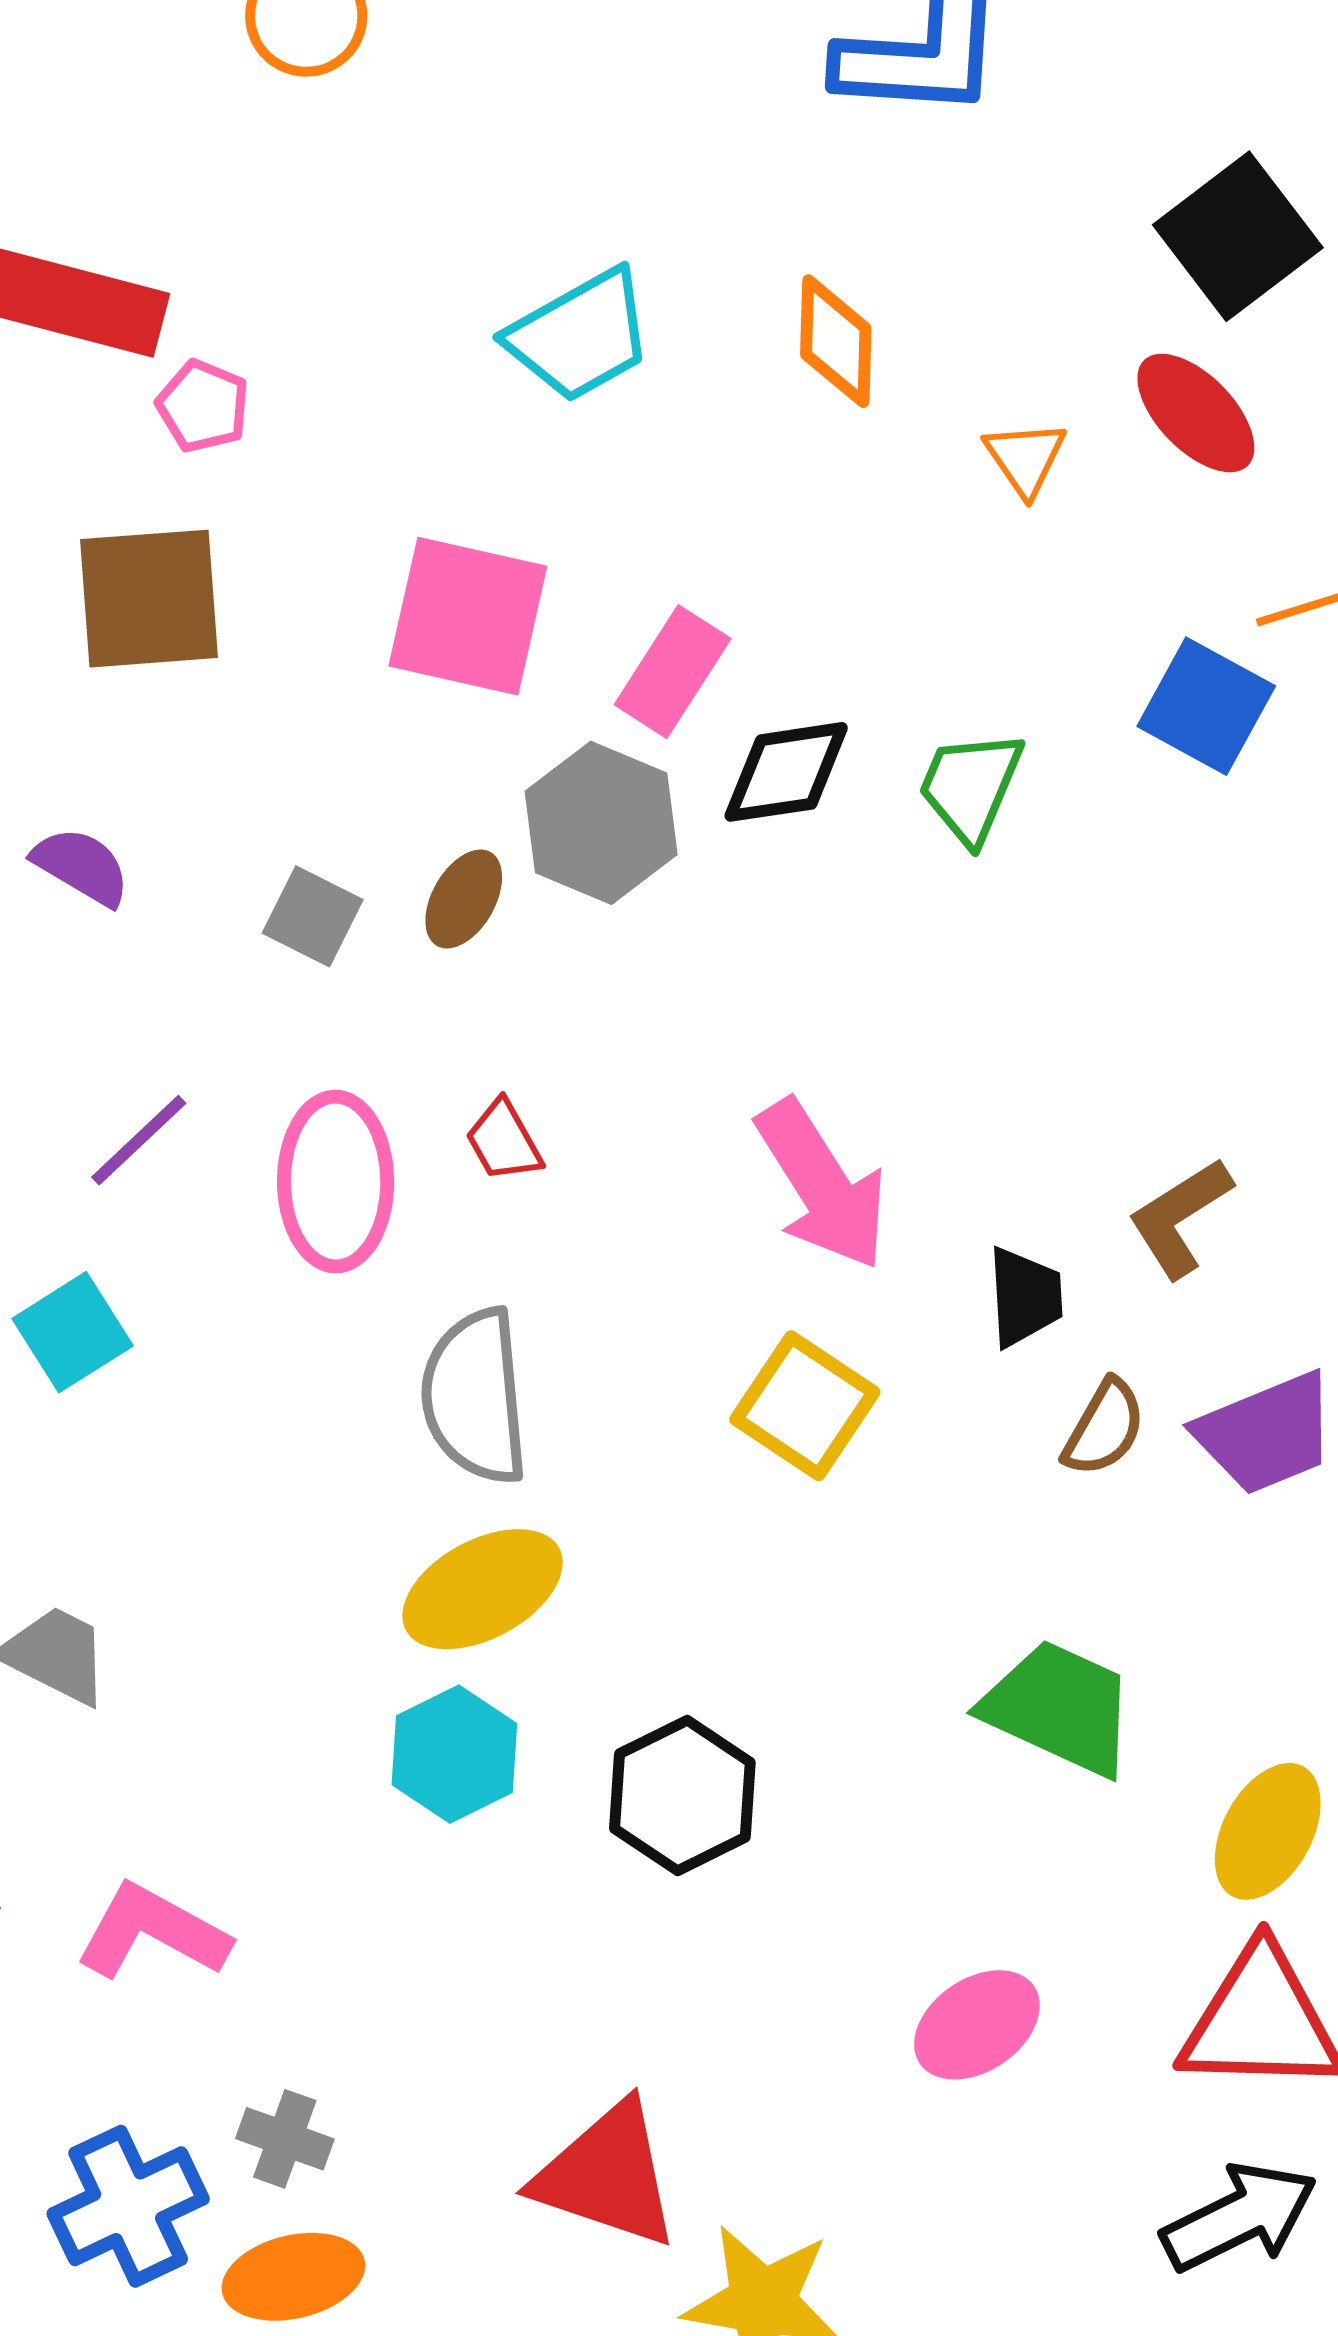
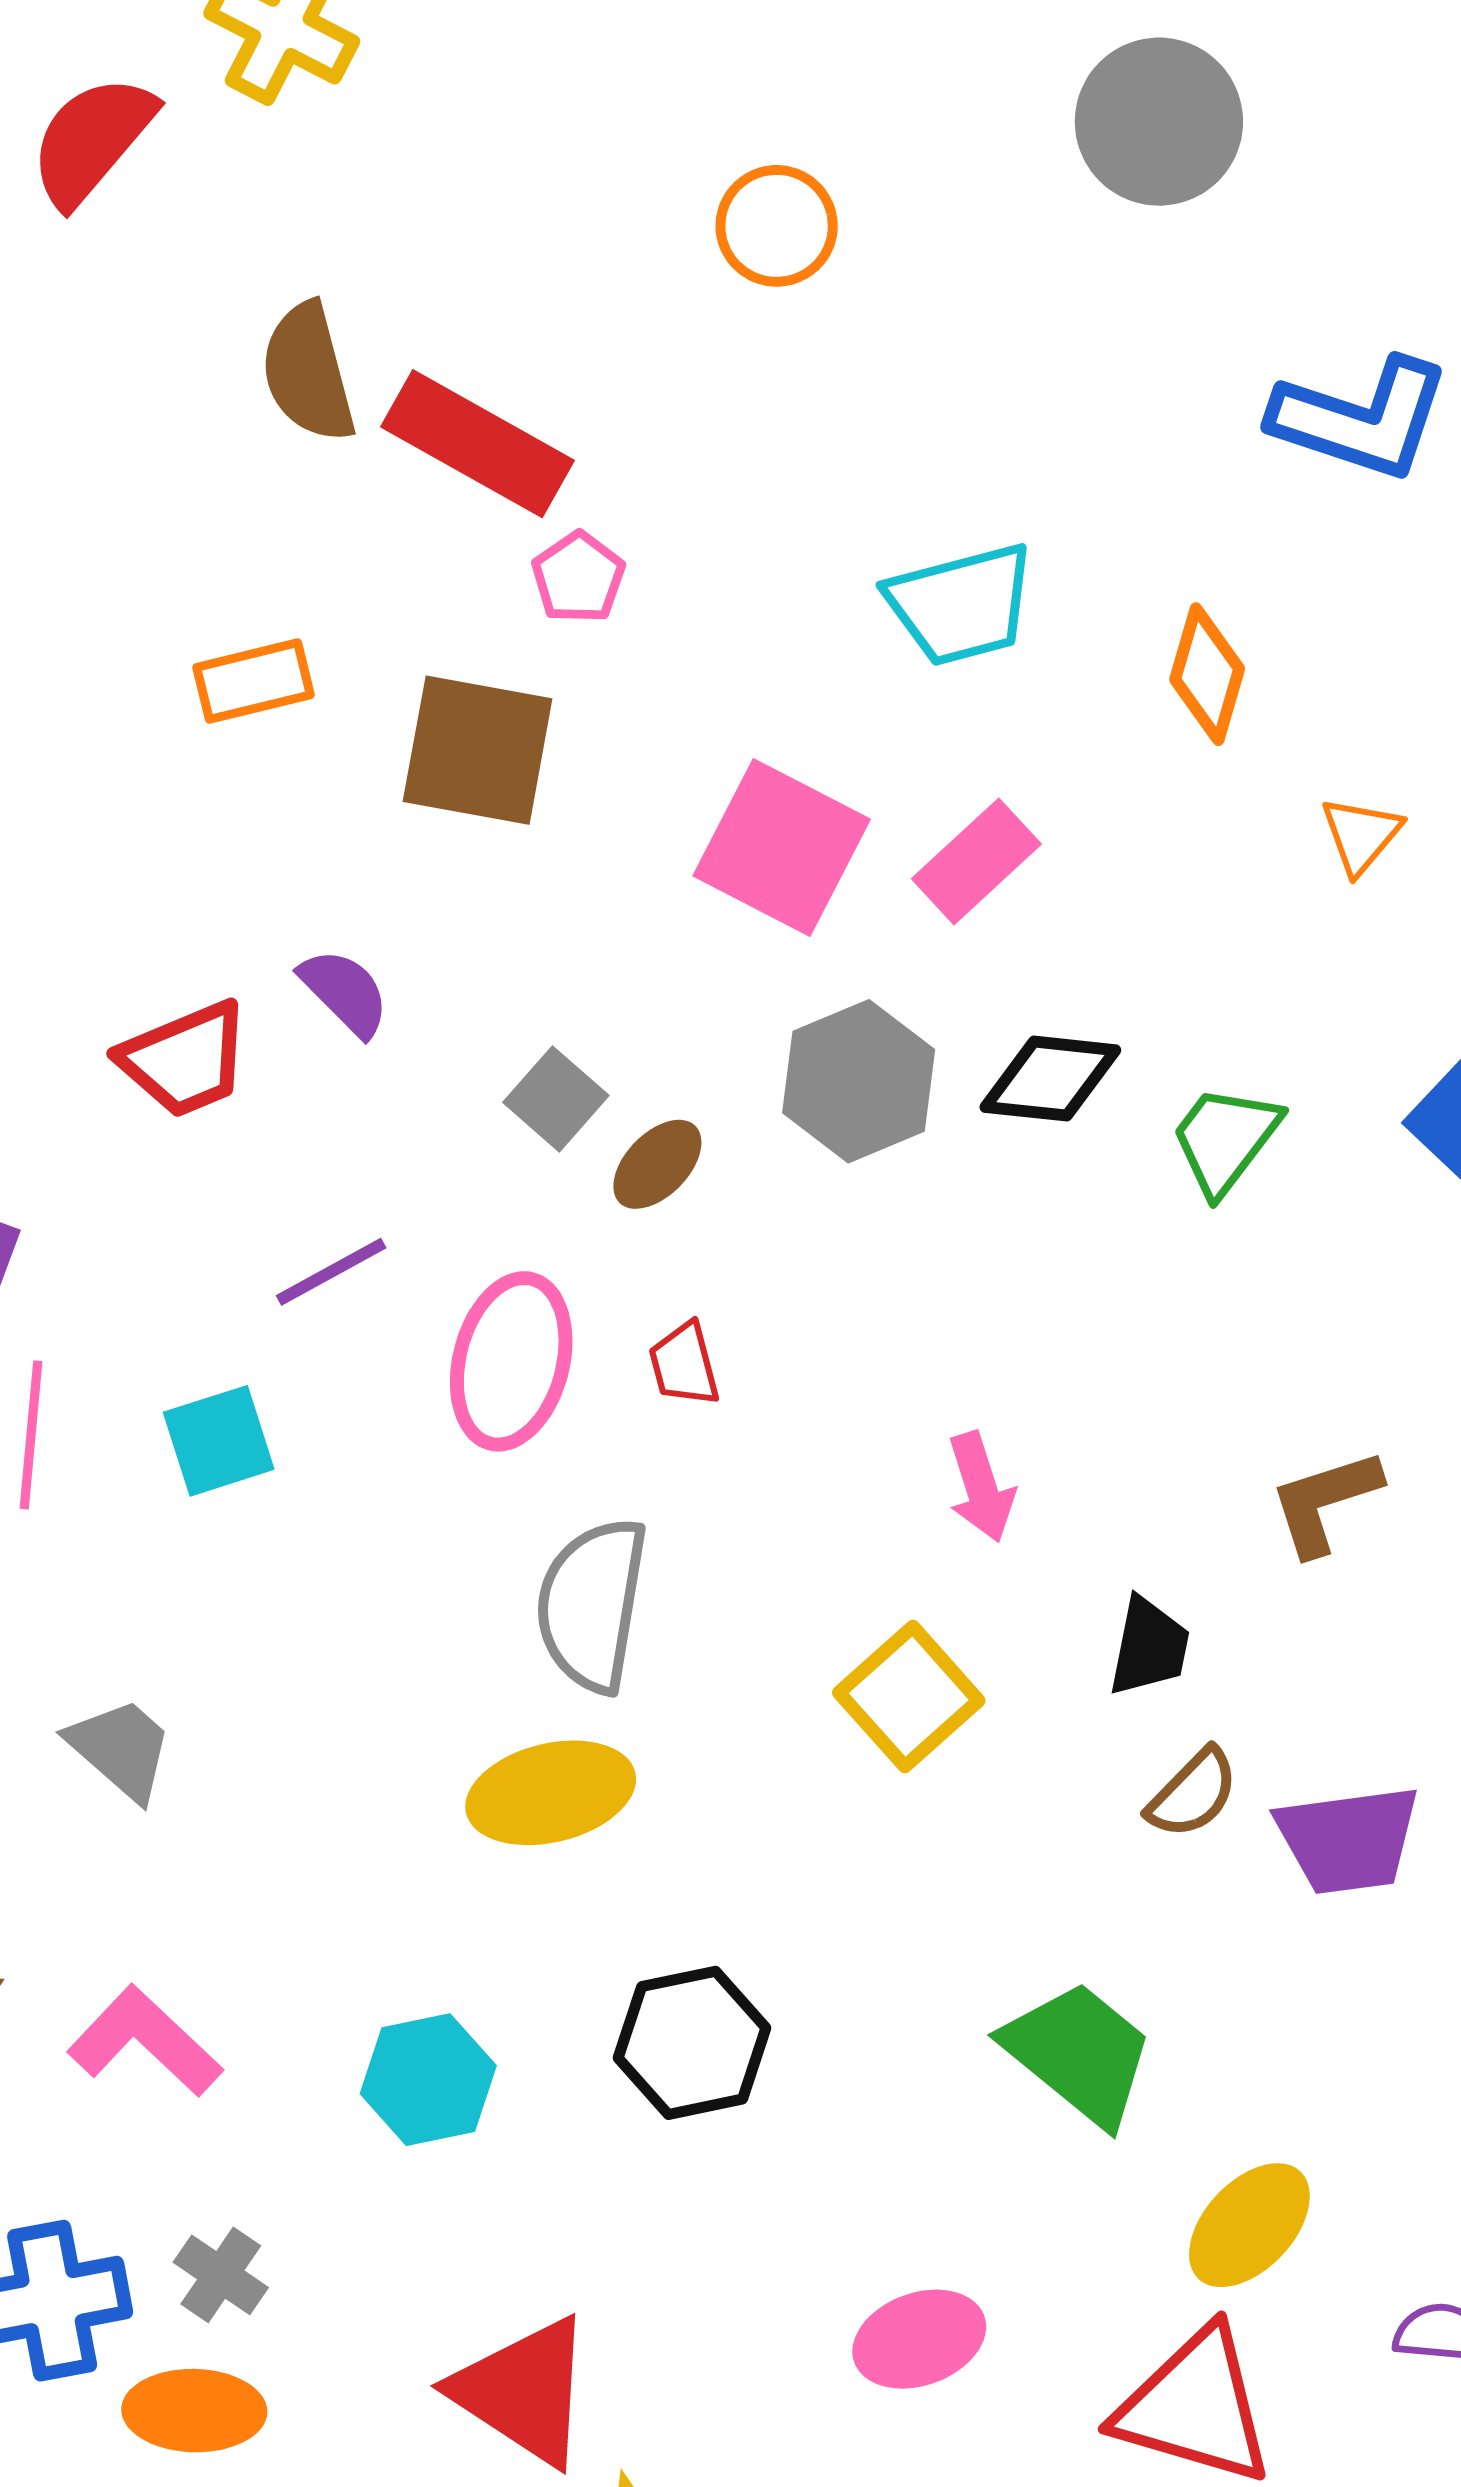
pink rectangle: (673, 672) -> (976, 861), moved
brown ellipse: (464, 899) -> (657, 1164), moved
pink arrow: (822, 1185) -> (981, 1487), size x0.6
brown L-shape: (1180, 1218) -> (1325, 1502), moved
cyan hexagon: (454, 1754) -> (428, 2080), moved

